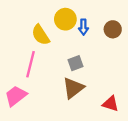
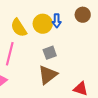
yellow circle: (65, 19) -> (43, 24), moved
brown circle: (113, 29) -> (83, 15), moved

